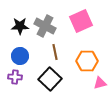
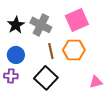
black star: (20, 26) -> (16, 25), turned -30
orange hexagon: (87, 61) -> (74, 50), moved

